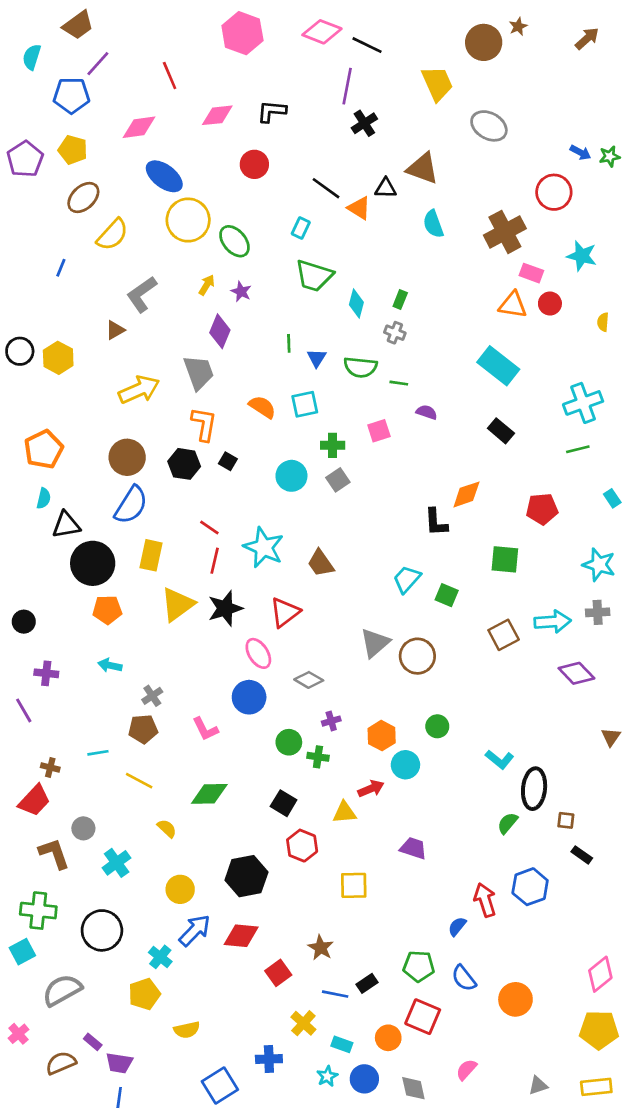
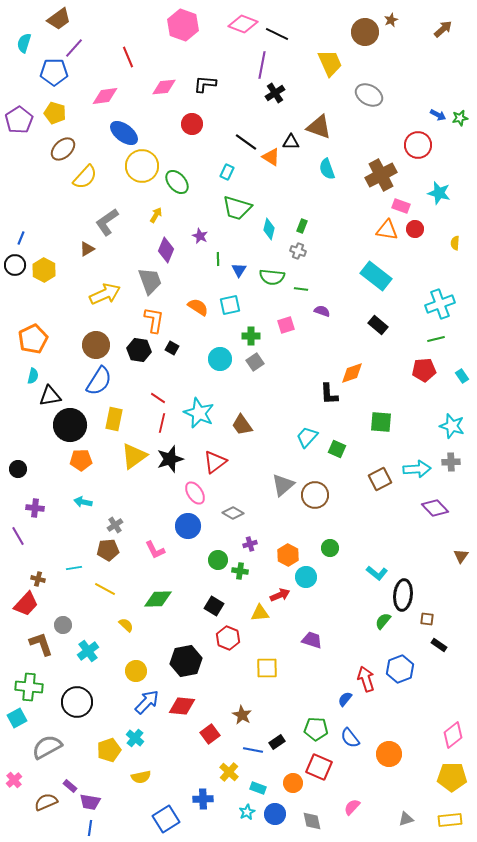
blue line: (61, 268) -> (21, 238), moved
purple star: (241, 292) -> (200, 236), moved
red pentagon: (542, 509) -> (424, 370), moved
cyan cross: (160, 957) -> (135, 738), moved

